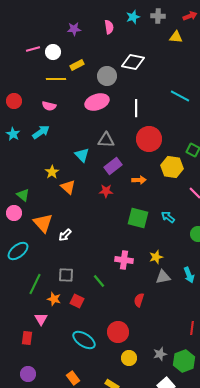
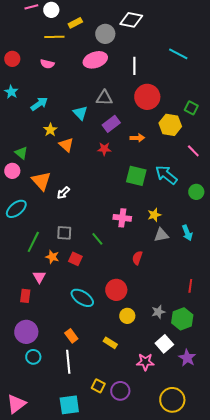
cyan arrow: (41, 132) -> (39, 104), moved
cyan arrow: (168, 217) -> (166, 175), size x1.6
purple circle: (28, 374) -> (26, 332), size x1.5

